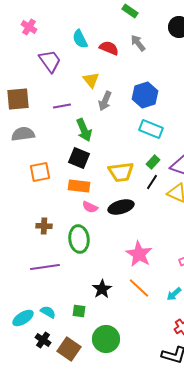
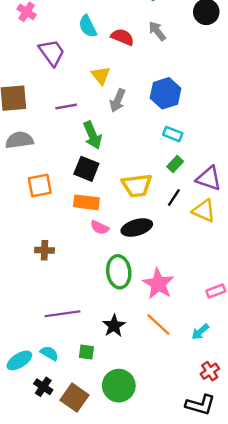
cyan rectangle: (151, 129) -> (173, 134), size x0.7
green rectangle: (153, 162) -> (175, 164), moved
green ellipse: (79, 239) -> (119, 272), moved
purple line: (45, 267) -> (63, 314), moved

